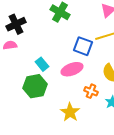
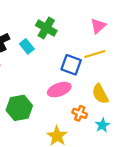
cyan rectangle: (42, 64) -> (27, 46), moved

